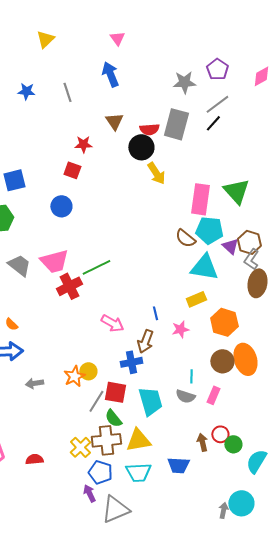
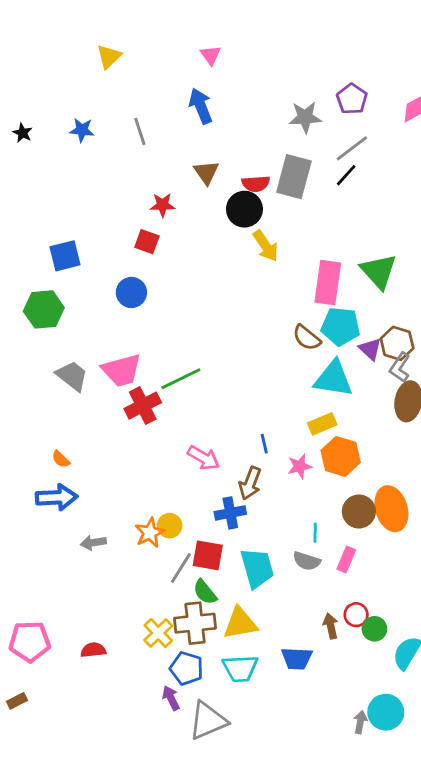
orange hexagon: (224, 322) -> (341, 456), moved

